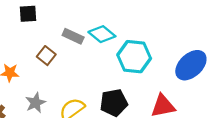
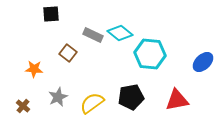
blue ellipse: (191, 65) -> (203, 62), size x0.7

